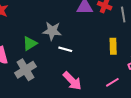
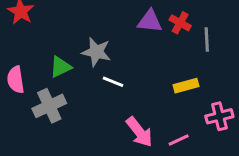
yellow rectangle: (113, 46) -> (186, 86), turned 70
pink arrow: (72, 81) -> (139, 132), moved

